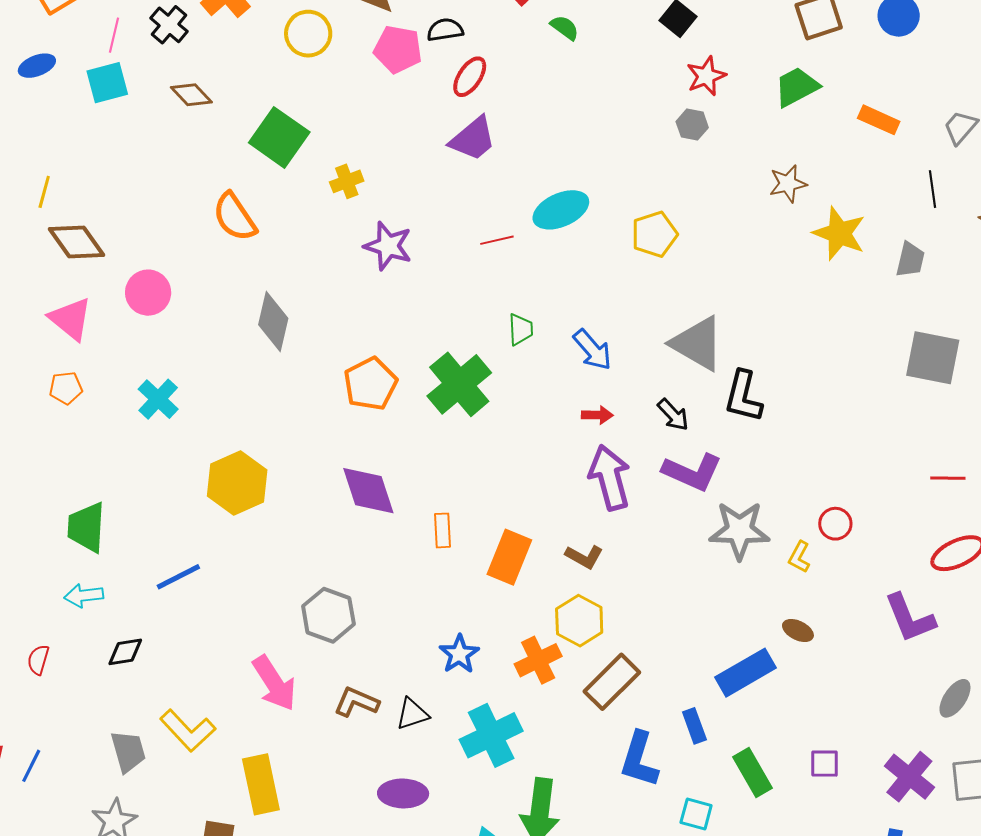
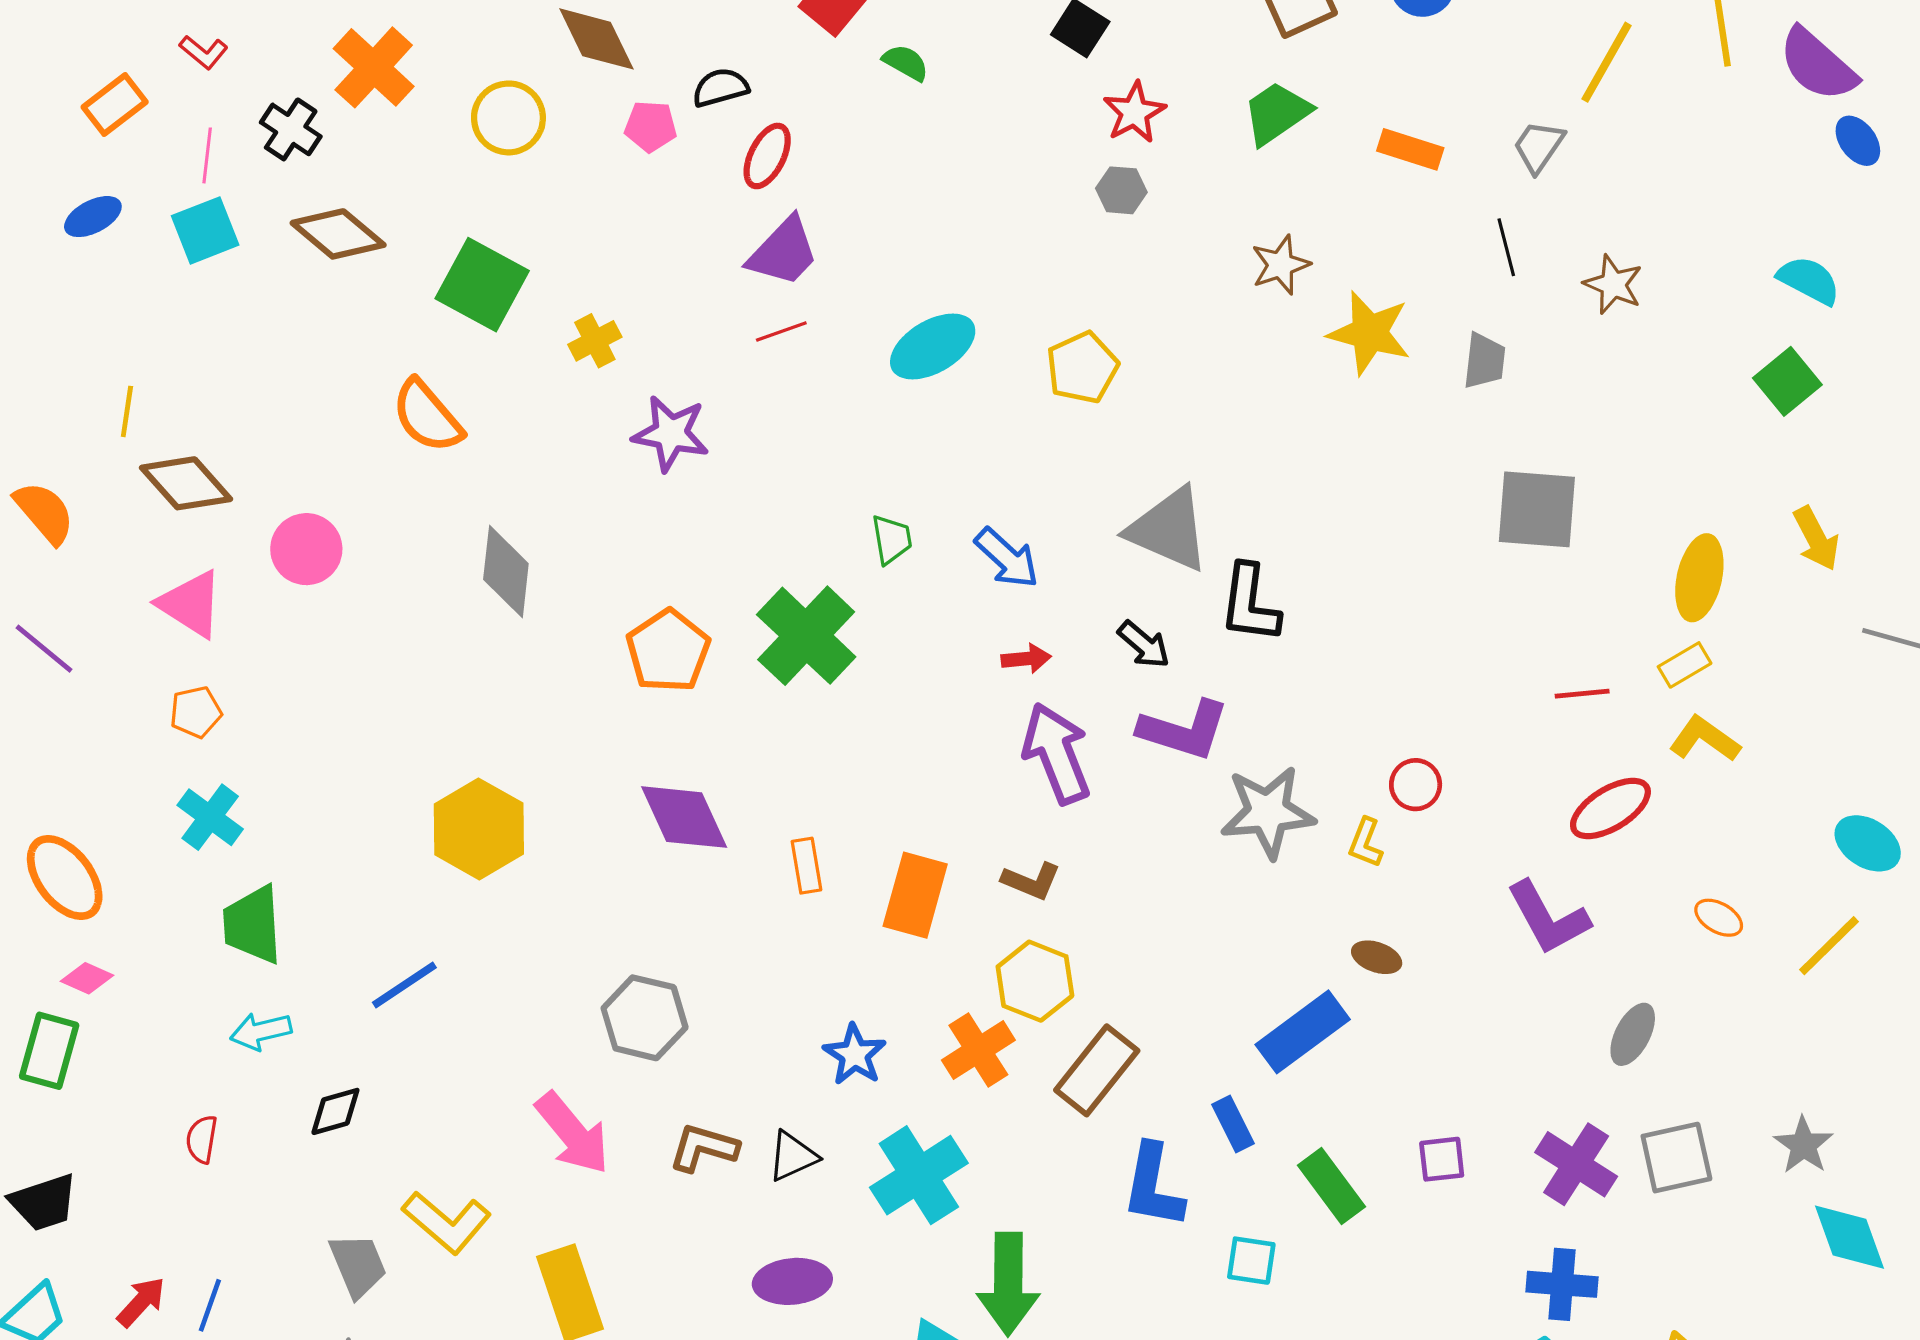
pink pentagon: (398, 49) -> (651, 126), size x0.7
brown diamond: (191, 95) -> (338, 234), size x1.4
red line: (497, 240) -> (781, 332), moved
cyan cross: (158, 399) -> (210, 817), moved

